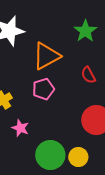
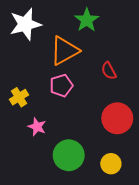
green star: (85, 31) -> (87, 20), moved
yellow circle: (78, 157) -> (111, 164), moved

